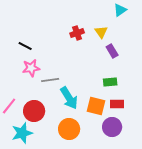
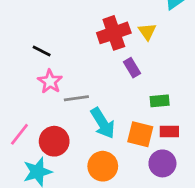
red cross: (77, 33) -> (114, 33), size x1.6
purple rectangle: (112, 51) -> (132, 68), moved
pink star: (31, 68) -> (50, 82), turned -30

